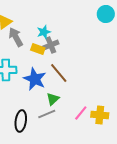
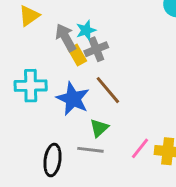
gray arrow: (16, 37) -> (66, 38), moved
yellow rectangle: (38, 49) -> (77, 55), turned 40
gray line: (47, 114) -> (90, 150), turned 30

